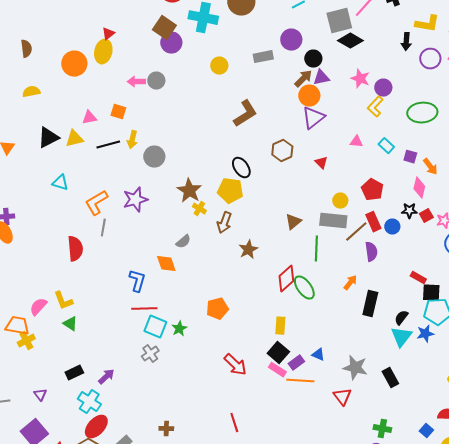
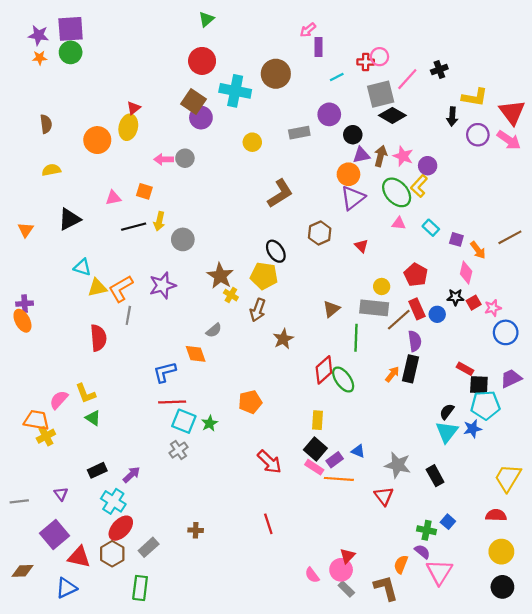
brown arrow: (303, 79) -> (381, 156), moved, turned -30
green ellipse: (422, 113) -> (397, 192), moved, turned 52
yellow triangle: (74, 139) -> (97, 288), moved
blue L-shape: (137, 281) -> (165, 372), turned -120
black rectangle: (370, 304) -> (410, 369), moved
blue square: (426, 431) -> (448, 522), moved

